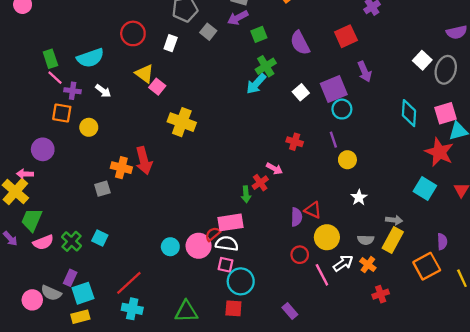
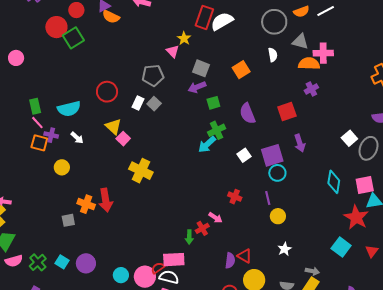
gray square: (208, 32) -> (154, 104), moved
orange square: (62, 113) -> (39, 143), moved
purple circle: (43, 149) -> (86, 263), moved

